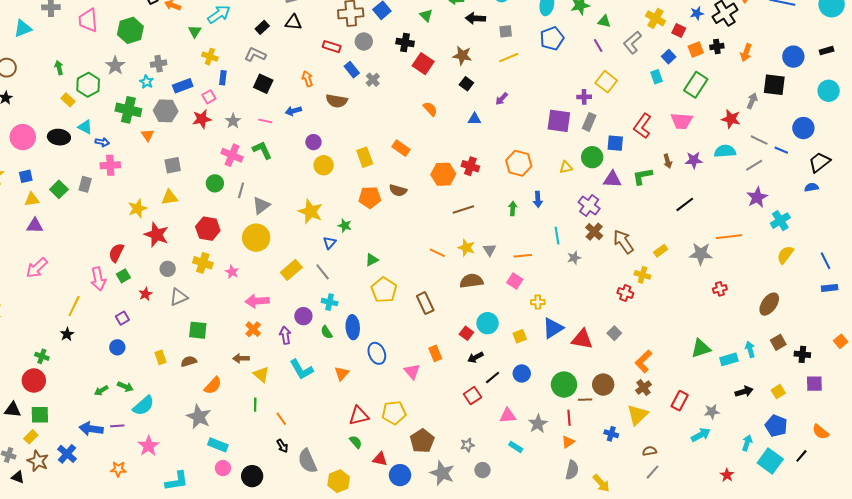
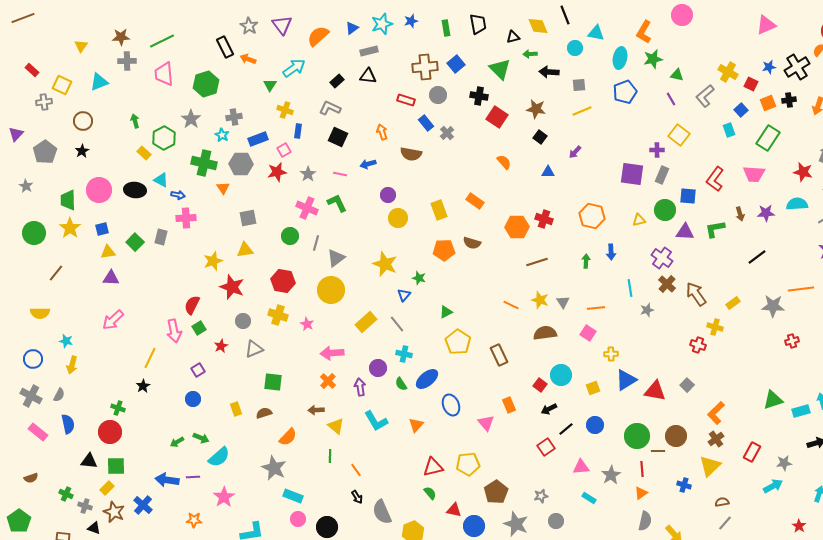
green triangle: (426, 15) -> (500, 69), size x1.6
blue ellipse: (353, 327) -> (427, 379), turned 55

